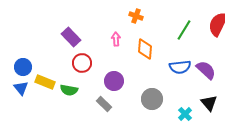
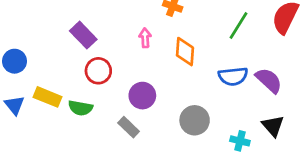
blue circle: (23, 67) -> (15, 61), moved
cyan cross: (185, 114) -> (240, 141), turned -32

